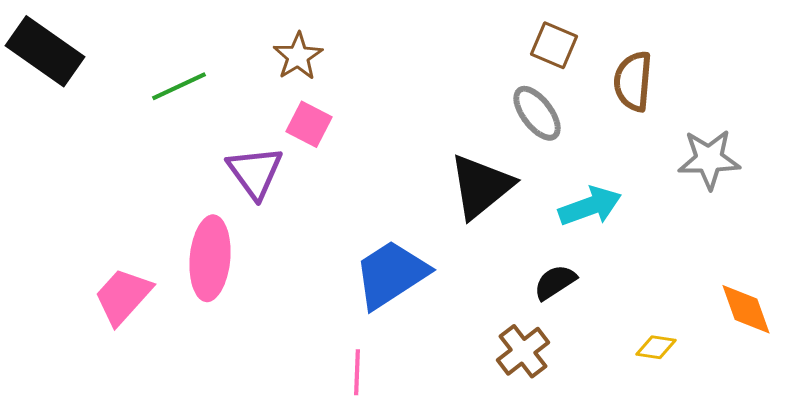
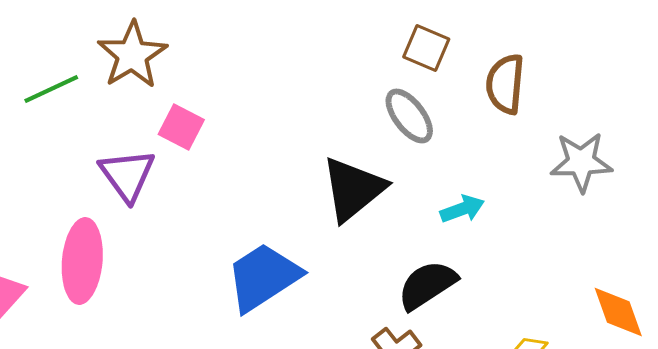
brown star: (298, 56) -> (132, 55), moved, size x1.4
cyan arrow: (590, 206) -> (462, 209), size x0.7
black semicircle: (555, 282) -> (427, 285), size x1.4

